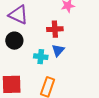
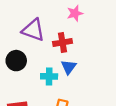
purple triangle: (18, 15) -> (33, 30), moved

